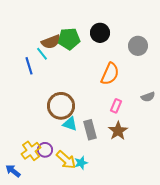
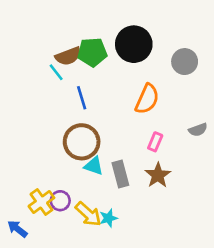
black circle: (100, 33) -> (134, 44), size x1.4
blue line: (29, 66) -> (82, 98), moved

